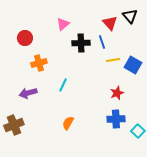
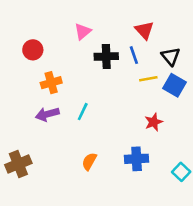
black triangle: (130, 16) -> (171, 56), moved
purple arrow: (28, 93) -> (47, 114), moved
blue cross: (116, 119) -> (137, 159), moved

